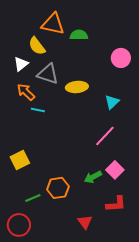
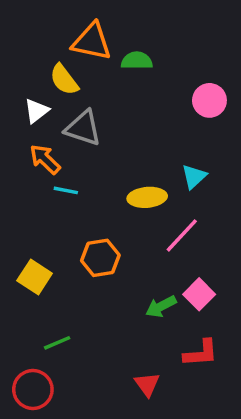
yellow ellipse: (77, 87) -> (147, 197), moved
yellow square: (20, 160) -> (35, 277), turned -30
orange hexagon: (58, 188) -> (100, 258), moved

